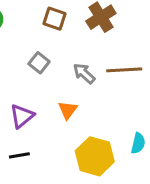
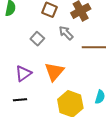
gray arrow: (84, 73) -> (66, 33), moved
orange triangle: (68, 110) -> (54, 72), size x1.5

